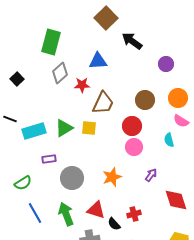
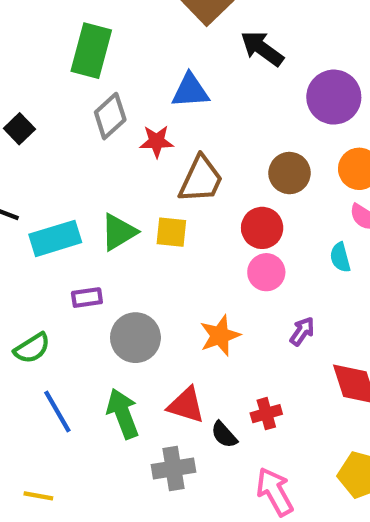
purple circle: (166, 64) -> (334, 97), size x1.6

